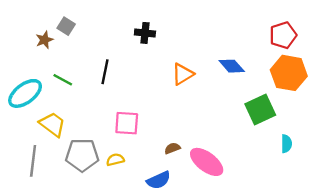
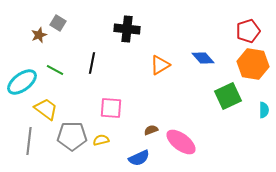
black cross: (145, 33) -> (127, 29), size x1.4
cyan semicircle: (287, 144) -> (264, 110), moved

